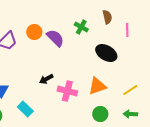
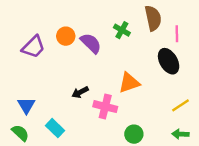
brown semicircle: (107, 17) -> (153, 18), size x1.5
black ellipse: (106, 53) -> (169, 61), moved, turned 30
orange triangle: (97, 86) -> (129, 83), moved
green circle: (100, 114) -> (134, 134), moved

